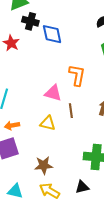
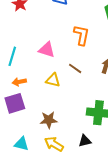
pink triangle: (53, 93) -> (47, 50), moved
brown line: (71, 111) -> (75, 68), turned -48

